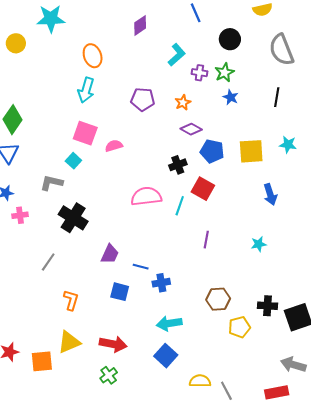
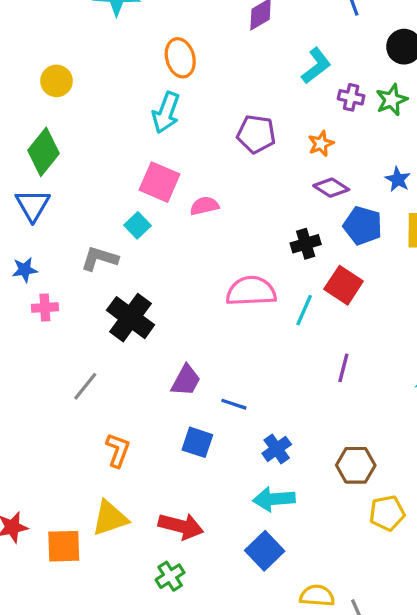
yellow circle: (16, 43) -> (57, 81), moved
blue star: (231, 97) -> (398, 179), moved
blue cross: (161, 283) -> (277, 449), moved, turned -30

